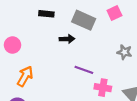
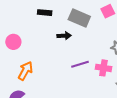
purple line: (84, 70) -> (80, 64), turned -36
pink cross: (103, 88) -> (103, 68), moved

